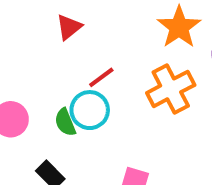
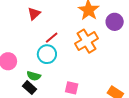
green semicircle: (65, 122) -> (34, 76), moved, turned -48

